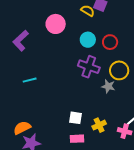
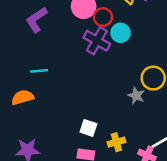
red circle: (110, 42) -> (103, 17), moved
purple cross: (89, 67) -> (97, 41), moved
orange semicircle: (22, 128) -> (23, 97), moved

